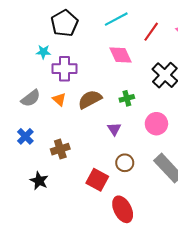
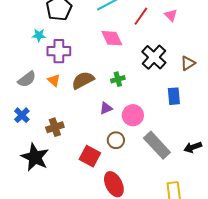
pink circle: (156, 124) -> (133, 115), moved
purple triangle: (114, 129) -> (106, 108), turned 40
black star: (39, 181) -> (35, 157), size x1.6

